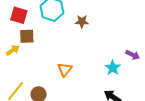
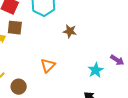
brown star: (82, 22) -> (70, 31), moved

